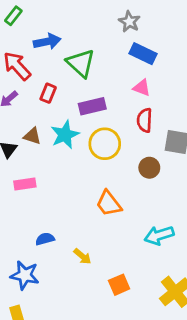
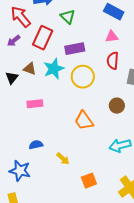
green triangle: (81, 63) -> (68, 17), size x0.7
pink triangle: (142, 88) -> (112, 37), turned -32
red rectangle: (48, 93) -> (43, 38), size x1.6
brown circle: (149, 168) -> (117, 106), moved
pink rectangle: (25, 184) -> (35, 104), moved

